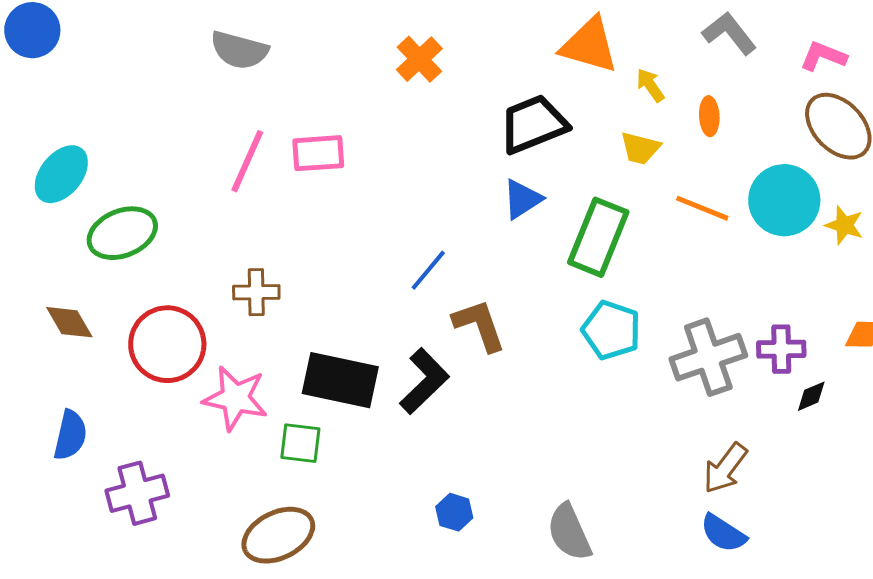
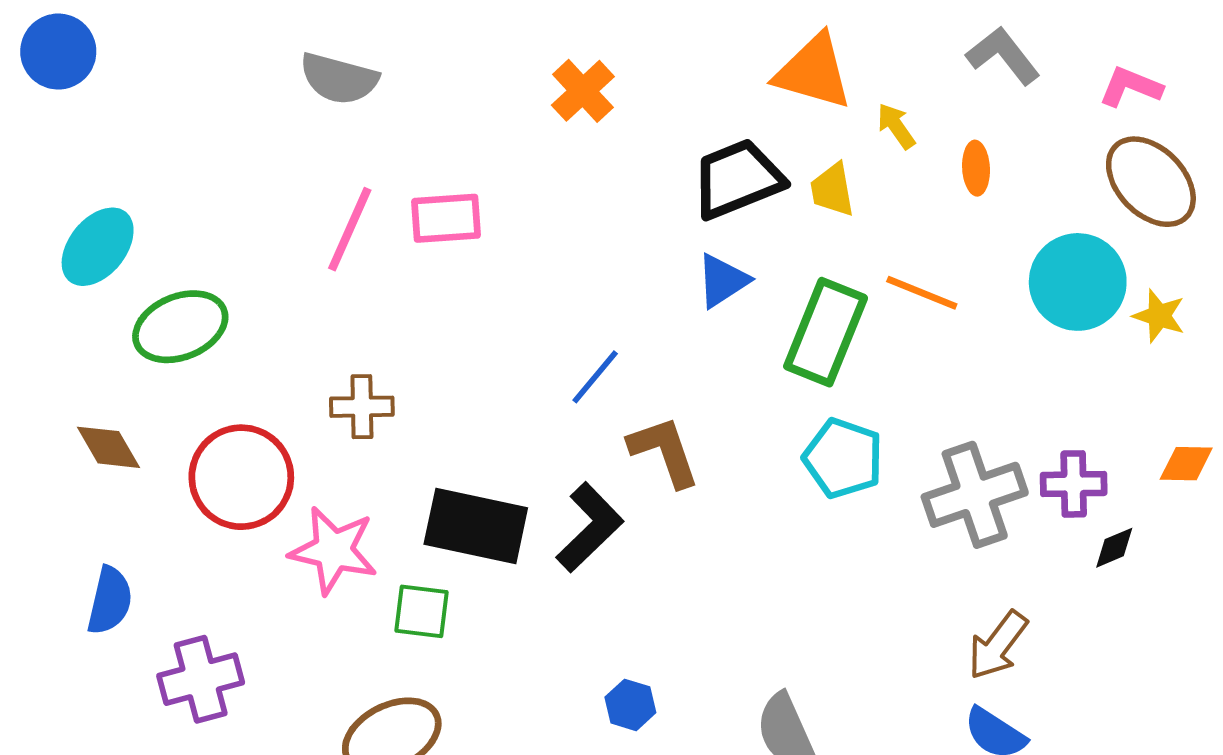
yellow trapezoid: (640, 148) -> (832, 190), moved, turned 66
orange line: (702, 208) -> (922, 293), moved

